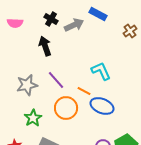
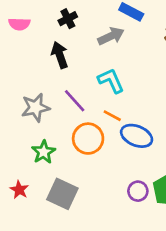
black cross: (51, 19) -> (68, 19), turned 32
gray arrow: (74, 25) -> (111, 36), moved
cyan L-shape: (101, 71) -> (111, 81), moved

